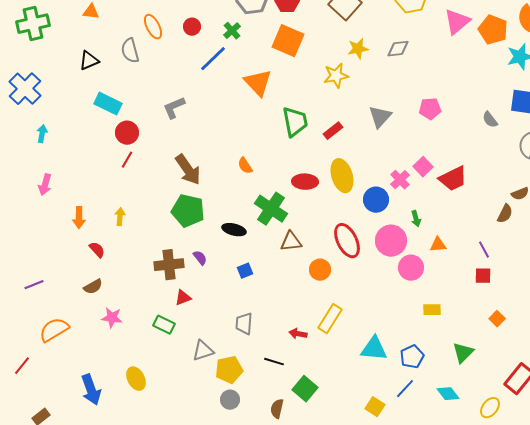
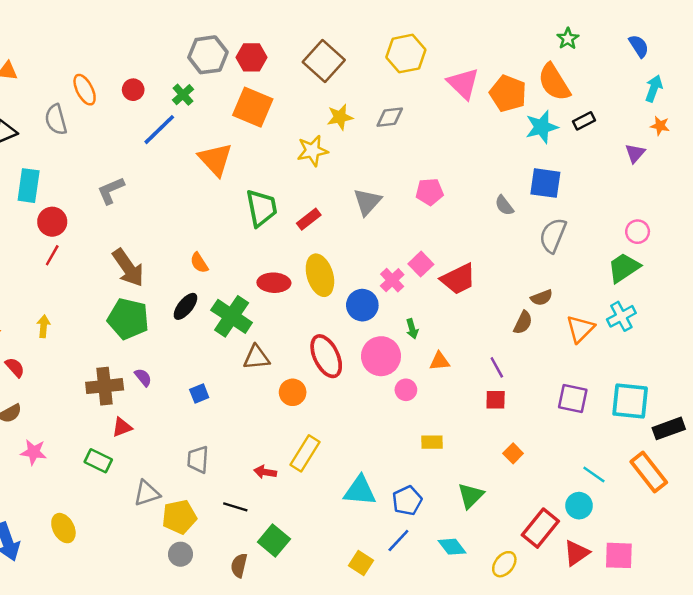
pink triangle: (457, 22) -> (463, 83), turned -36
cyan rectangle: (108, 104) -> (29, 186), turned 72
black ellipse: (234, 230) -> (185, 306), moved, turned -65
pink circle: (411, 268) -> (406, 390), size x0.7

